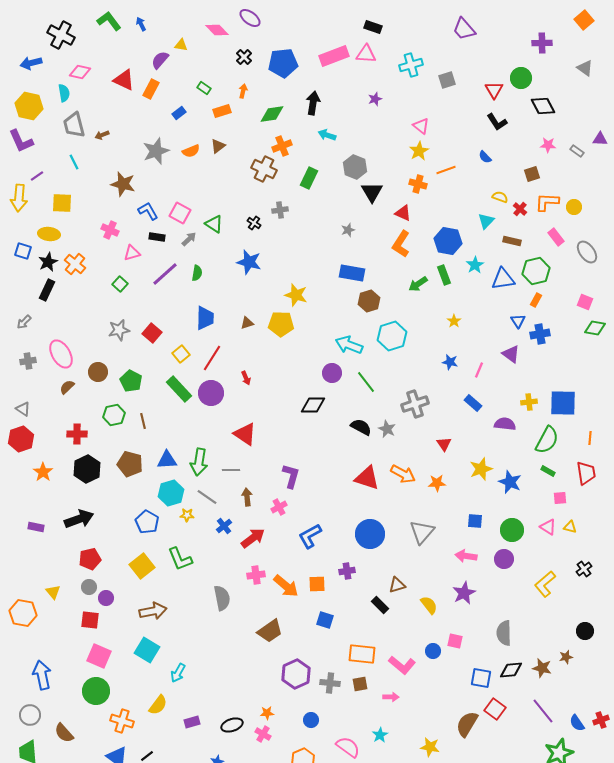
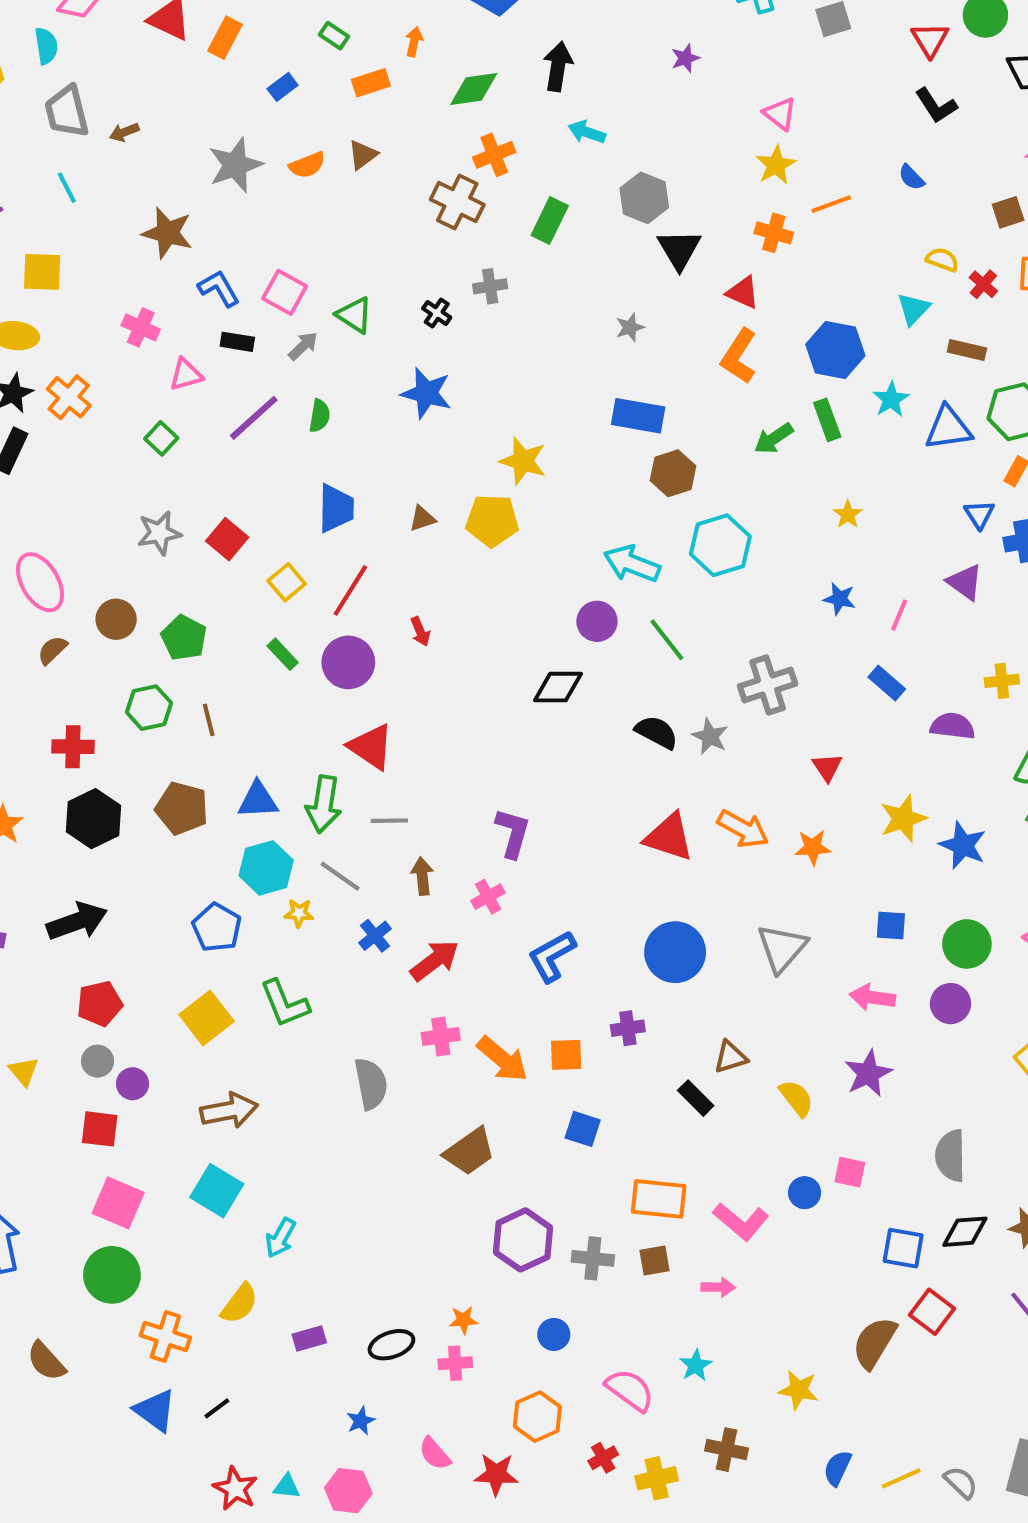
green rectangle: (179, 389) -> (283, 654), size x0.6
red triangle: (245, 434) -> (371, 747), moved
pink cross: (263, 734) -> (455, 1363), turned -35

